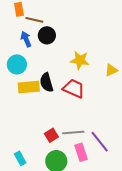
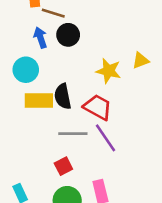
yellow triangle: (111, 70) -> (141, 60), moved
gray line: (73, 133) -> (73, 134), moved
purple line: (100, 142) -> (106, 138), moved

